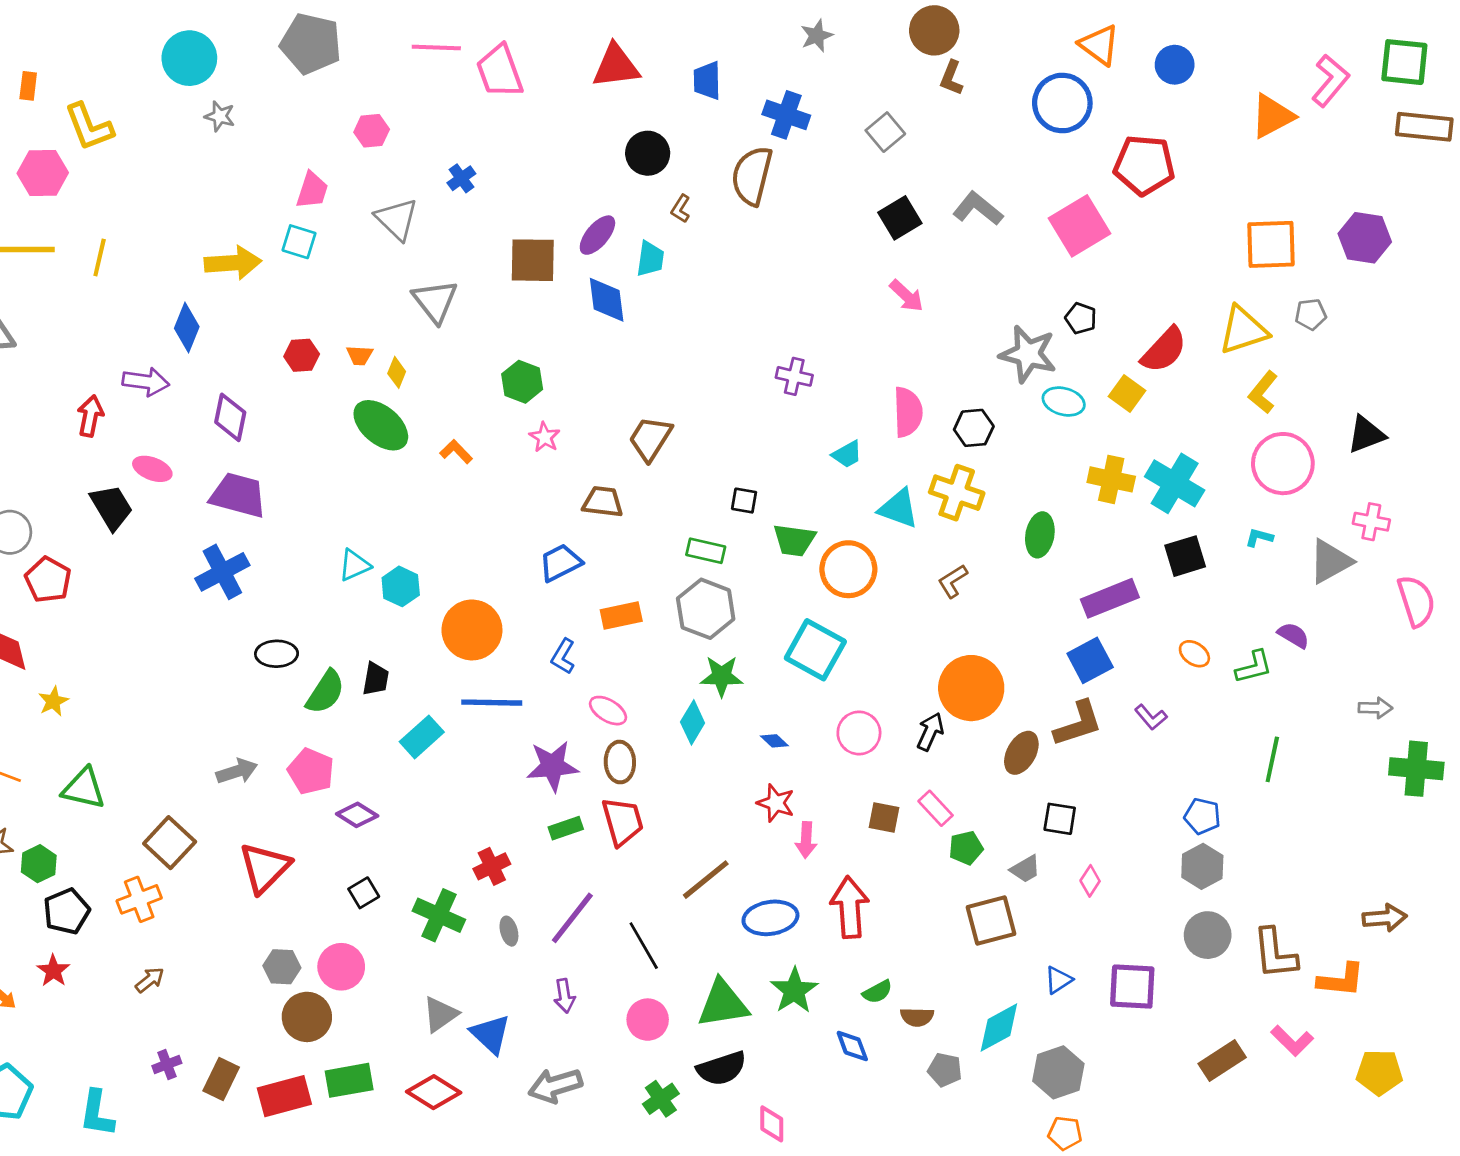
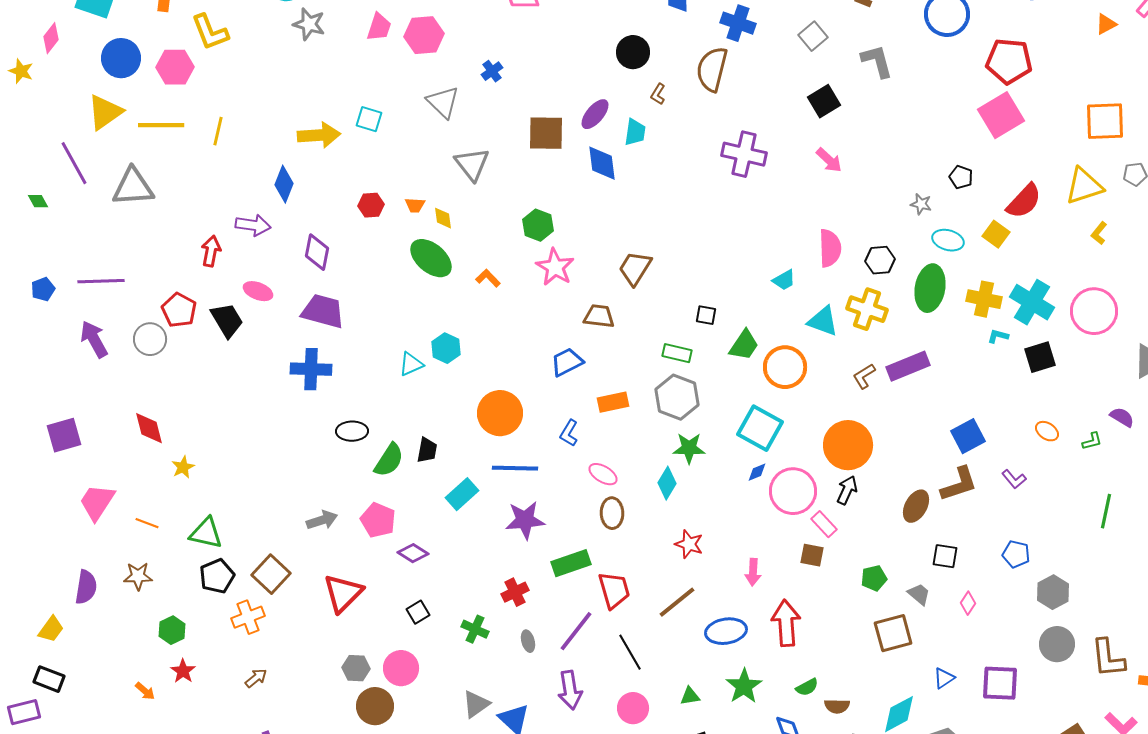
gray star: (220, 116) -> (309, 24), size x1.4
orange triangle: (1272, 116) -> (1106, 24), size x0.6
pink hexagon: (372, 131) -> (424, 35), size x1.5
pink trapezoid: (312, 190) -> (379, 27), moved
gray L-shape: (978, 209) -> (877, 61), moved, turned 36
pink square: (1079, 226) -> (1001, 115), moved
gray star: (1028, 354) -> (921, 204), size x0.5
yellow diamond: (397, 372) -> (443, 218), turned -30
purple cross: (794, 376) -> (744, 154), moved, size x1.6
yellow L-shape: (1263, 392) -> (1099, 233), size x0.7
pink star: (545, 437) -> (555, 267), size x1.6
pink circle: (1283, 464) -> (1094, 311), moved
green ellipse: (1040, 535) -> (930, 288), moved, size x1.4
cyan L-shape: (1259, 538) -> (998, 336), moved
green trapezoid: (794, 540) -> (744, 345), turned -64
blue cross: (222, 572) -> (311, 369), turned 30
red pentagon: (48, 580) -> (179, 310), moved
cyan hexagon: (401, 586) -> (446, 348), moved
purple rectangle: (1110, 598) -> (908, 366), moved
green L-shape: (1254, 667) -> (1092, 441), size x0.7
orange circle: (971, 688) -> (848, 445), moved
pink circle: (859, 733) -> (793, 491), size x1.4
blue diamond: (774, 741) -> (757, 472), moved, turned -65
purple star: (553, 766) -> (525, 520), moved
red star: (776, 803) -> (689, 544), moved
pink rectangle: (936, 808) -> (824, 524), moved
blue pentagon: (1202, 816) -> (1016, 554), moved
red trapezoid: (623, 821) -> (614, 590), moved
green rectangle: (566, 828) -> (571, 563), size x1.5
green hexagon: (39, 864) -> (172, 630), moved
gray trapezoid: (1025, 869) -> (919, 594), turned -110
black pentagon: (67, 911) -> (217, 576), moved
green cross: (439, 915) -> (475, 629), size x0.7
purple arrow: (564, 996) -> (570, 690), size x1.5
green triangle: (723, 1004) -> (690, 696), size x0.5

